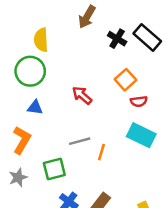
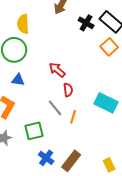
orange square: (126, 80) -> (109, 47), moved
red semicircle: (139, 101) -> (68, 90), moved, turned -88
gray line: (80, 141) -> (55, 108), turned 66

